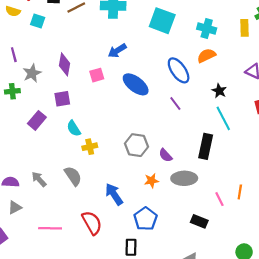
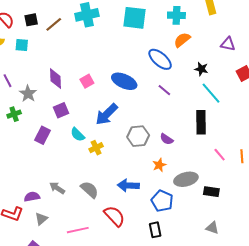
blue arrow: (117, 51) -> (107, 114), moved, size x1.4
gray semicircle: (73, 176) -> (90, 190), moved
gray ellipse: (184, 178) -> (186, 179), moved
blue arrow: (114, 194) -> (128, 185), turned -40
pink line: (219, 199) -> (220, 155), moved

